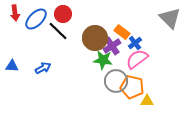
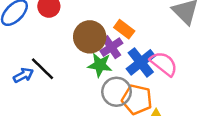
black line: (58, 31) -> (42, 69), moved
blue cross: (135, 43) -> (141, 62), moved, size x1.6
pink semicircle: (137, 59) -> (164, 64), moved, turned 75

